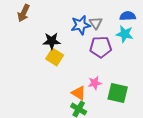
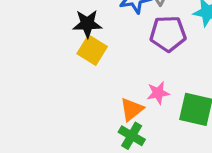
orange triangle: (79, 93) -> (132, 109), turned 49

